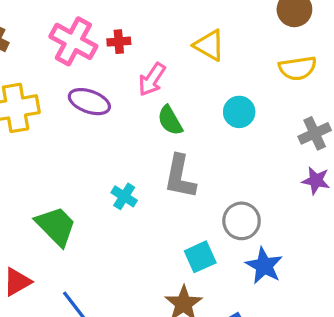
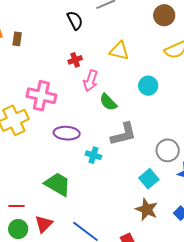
pink cross: (73, 41) -> (41, 96), moved
red cross: (119, 42) -> (75, 60), moved
purple ellipse: (89, 102) -> (67, 133), moved
gray L-shape: (180, 177) -> (123, 134), turned -100

